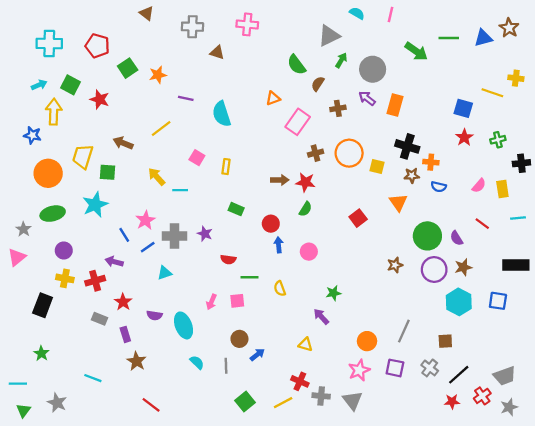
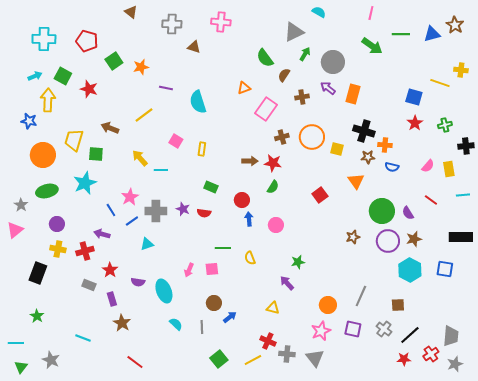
pink line: (391, 14) -> (371, 13), moved
red semicircle: (228, 259) -> (204, 213), moved
gray trapezoid: (505, 376) -> (451, 336), turned -65

